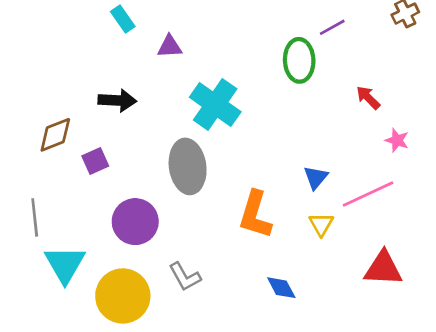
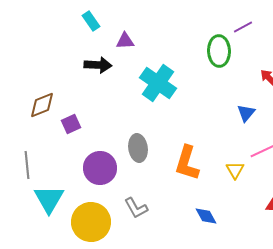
black arrow: (117, 100) -> (98, 65), moved
gray ellipse: (188, 166) -> (138, 148), moved, size x0.7
blue triangle: (316, 177) -> (246, 113), moved

